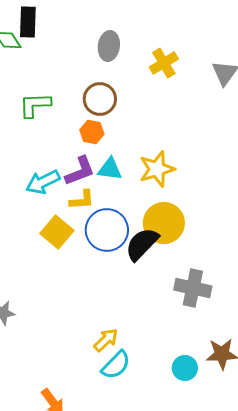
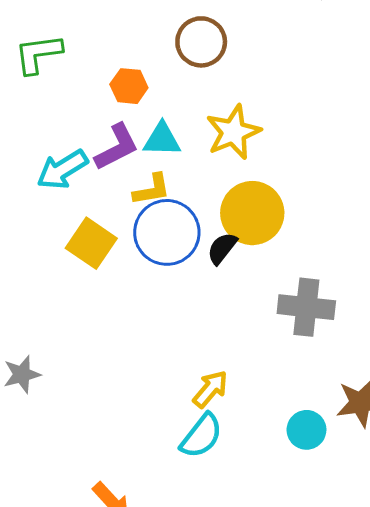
brown circle: (100, 99) -> (201, 42), moved
yellow L-shape: (82, 200) -> (152, 190), moved
black semicircle: (142, 244) -> (222, 248), size x0.6
yellow arrow: (106, 340) -> (210, 389), moved

